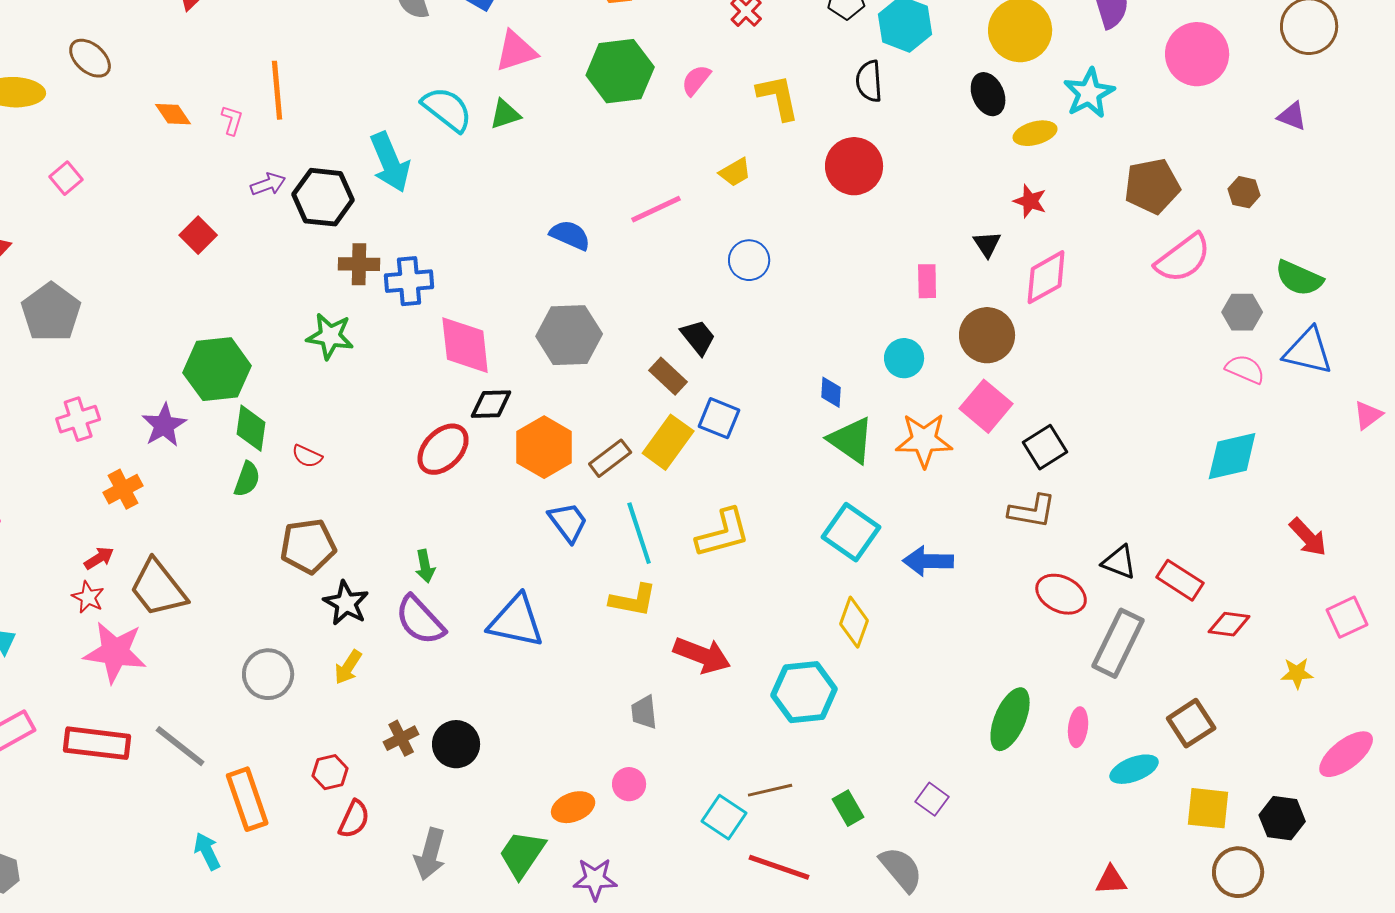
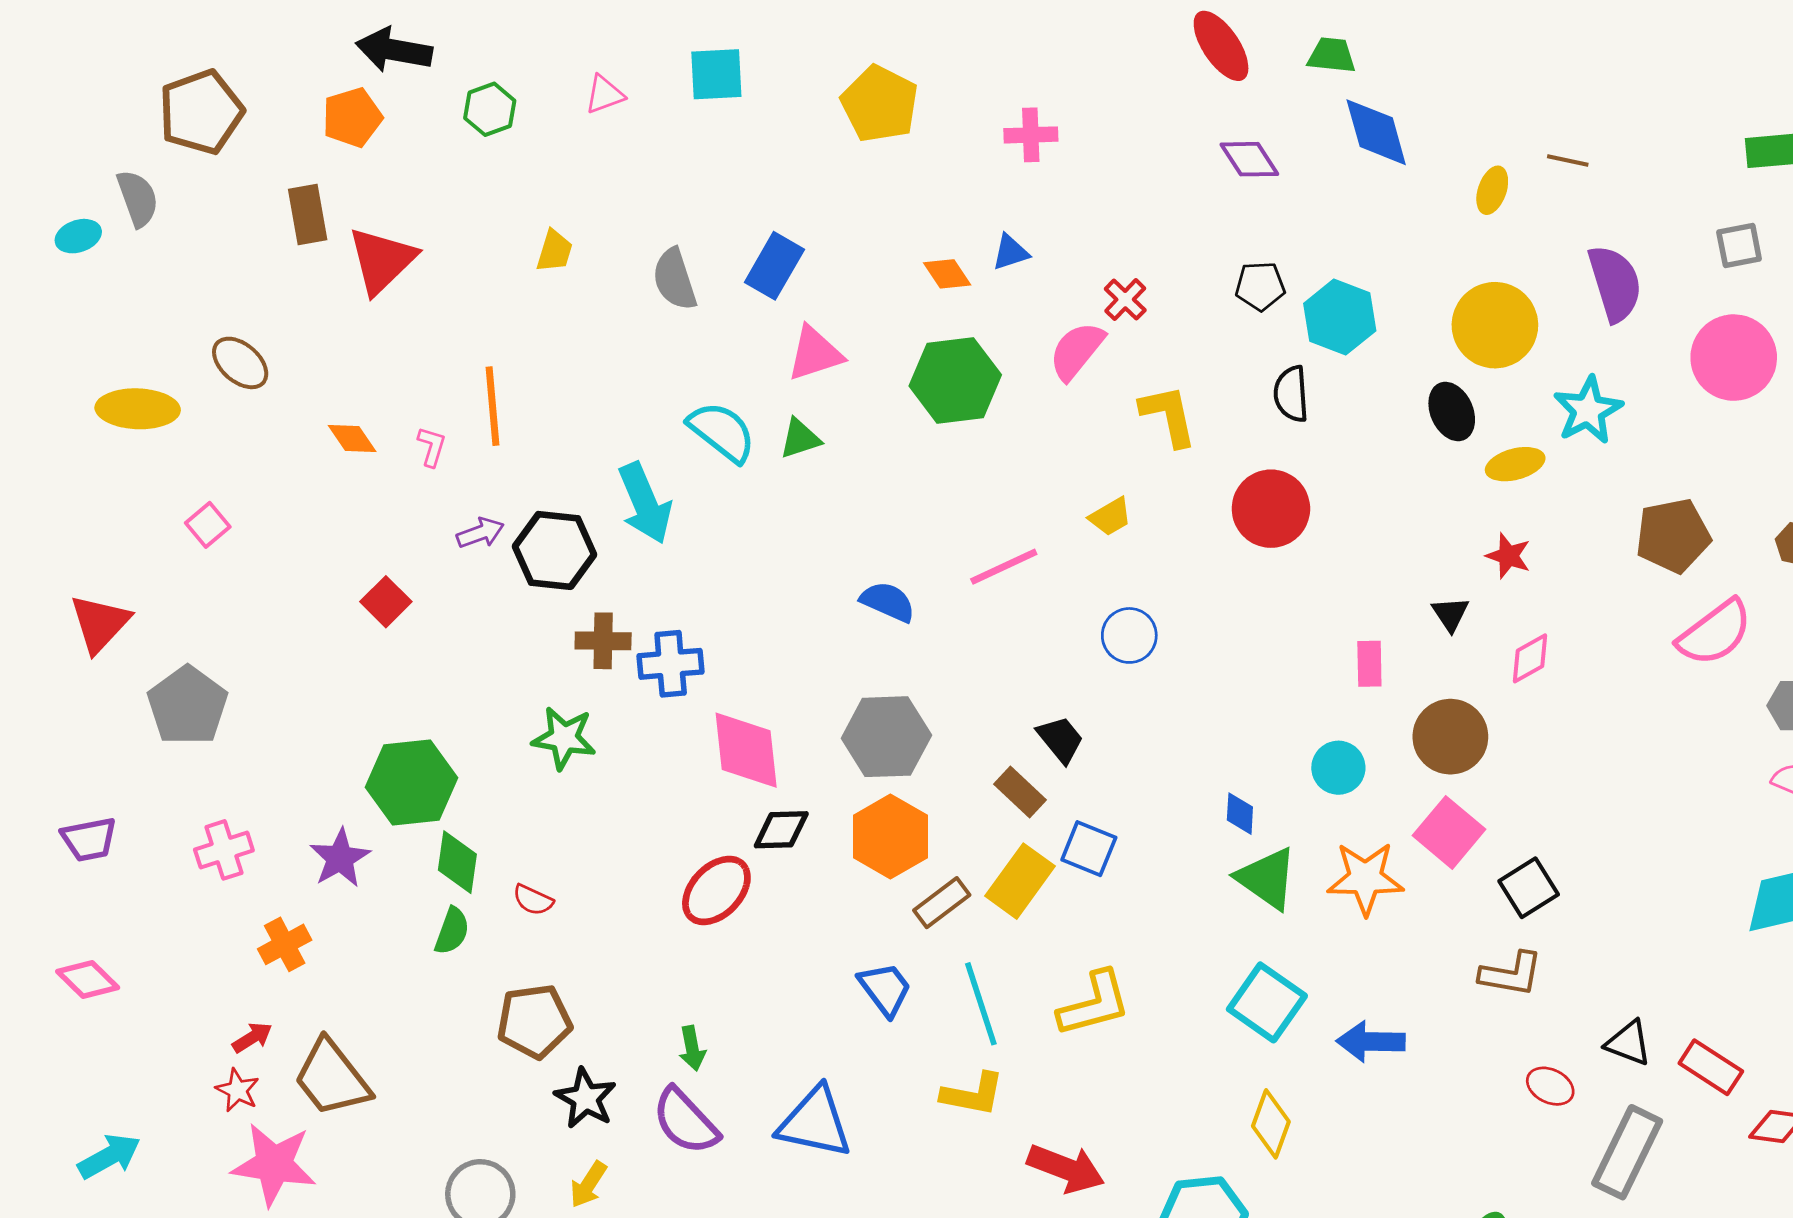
pink semicircle: (696, 80) -> (1077, 351), moved, size x1.4
pink diamond: (1046, 277) -> (1530, 658), size x0.7
orange hexagon: (544, 447) -> (890, 837), moved
red ellipse: (1061, 594) -> (1550, 1086), size x0.7

